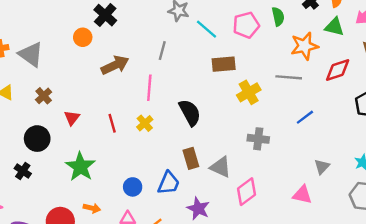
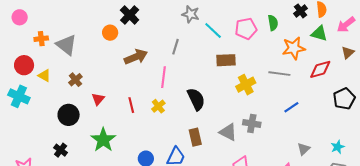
gray triangle: (220, 167) -> (228, 132), moved
black cross: (23, 171) -> (61, 150), moved

